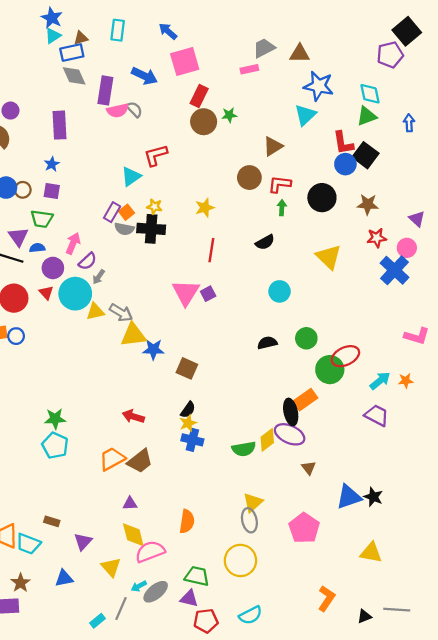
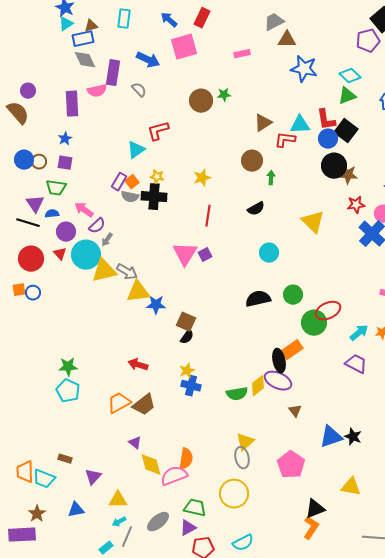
gray trapezoid: (264, 48) -> (274, 22), moved
cyan diamond: (370, 94) -> (350, 76), turned -35
red rectangle: (199, 96) -> (202, 18), moved
pink semicircle: (118, 111) -> (97, 91), moved
cyan triangle: (305, 115) -> (300, 125), moved, turned 40
brown circle: (249, 178) -> (252, 161), moved
red L-shape: (280, 184) -> (285, 140), moved
black circle: (322, 198) -> (334, 166), moved
pink arrow: (73, 243) -> (84, 210), turned -78
yellow triangle: (95, 312) -> (104, 271), size x1.5
black semicircle: (267, 343) -> (258, 299), size x1.4
black semicircle: (188, 410) -> (187, 337), moved
purple triangle: (130, 504) -> (135, 443), turned 40
yellow diamond: (133, 535) -> (151, 465), moved
pink semicircle: (150, 552) -> (174, 476), moved
yellow triangle: (111, 567) -> (118, 500), turned -48
cyan arrow: (139, 586) -> (119, 522), moved
purple triangle: (189, 598) -> (188, 528), turned -42
black triangle: (364, 616) -> (315, 509), moved, size x1.5

